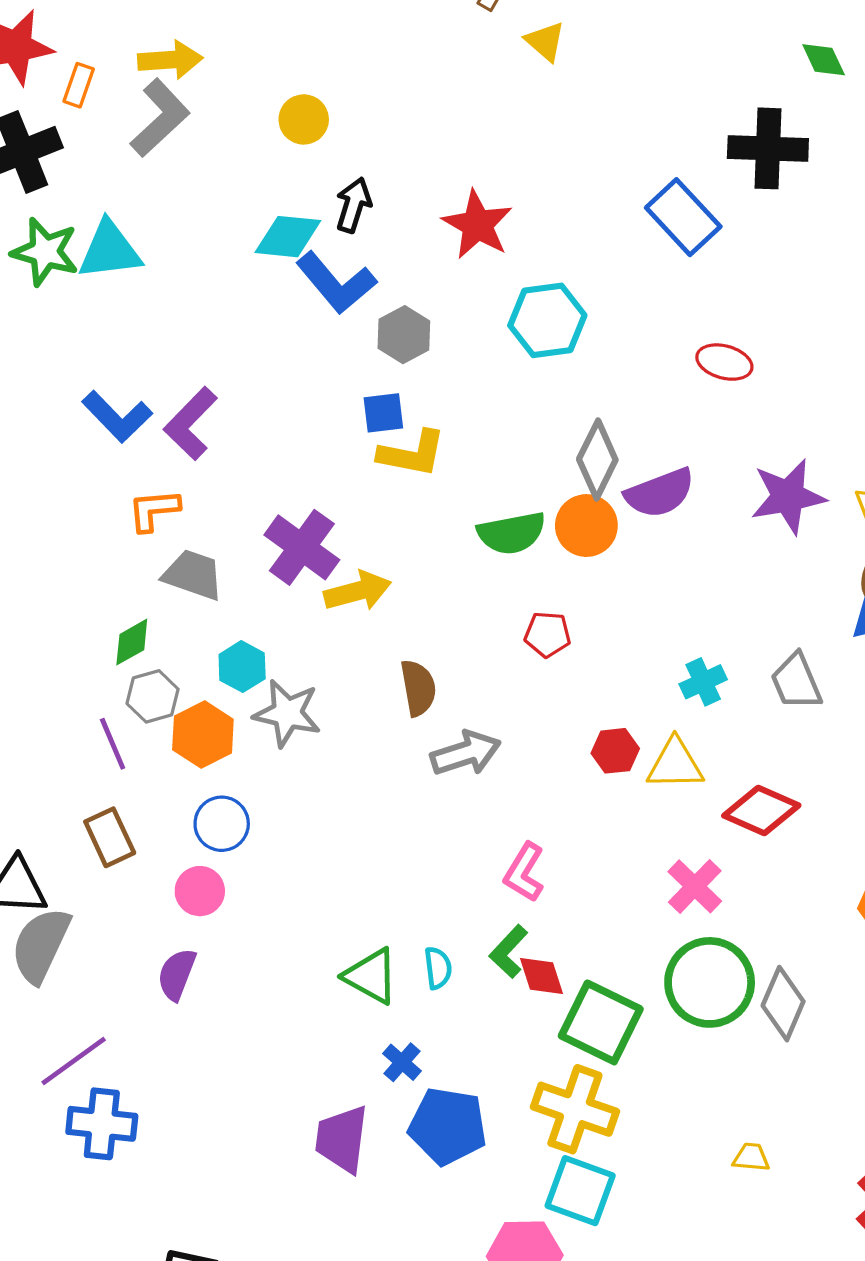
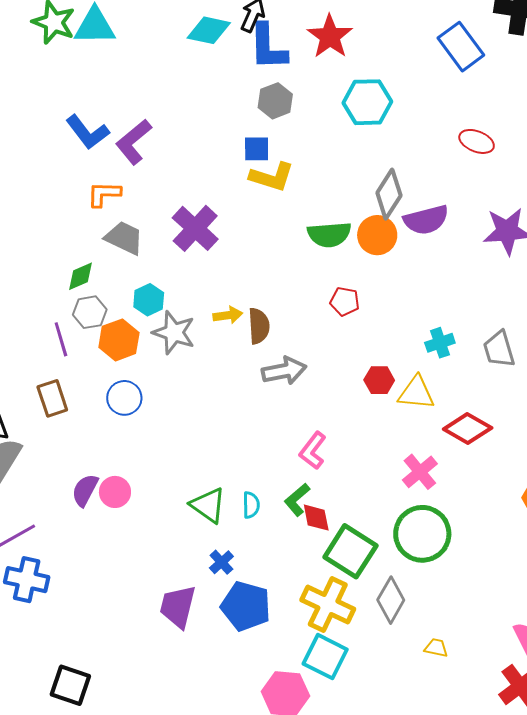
blue L-shape: (336, 283) -> (268, 47), moved, turned 32
yellow arrow: (358, 591) -> (228, 315), moved, size x0.7
pink circle: (200, 891) -> (115, 492), moved
gray diamond: (783, 1004) -> (391, 600), moved

